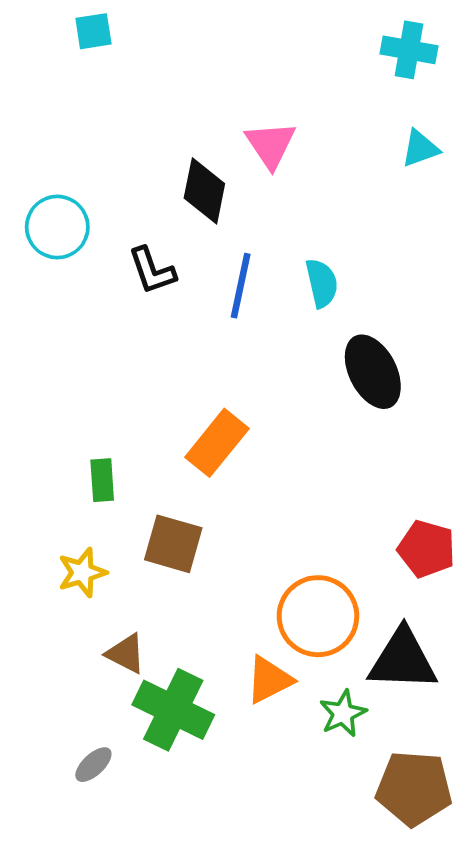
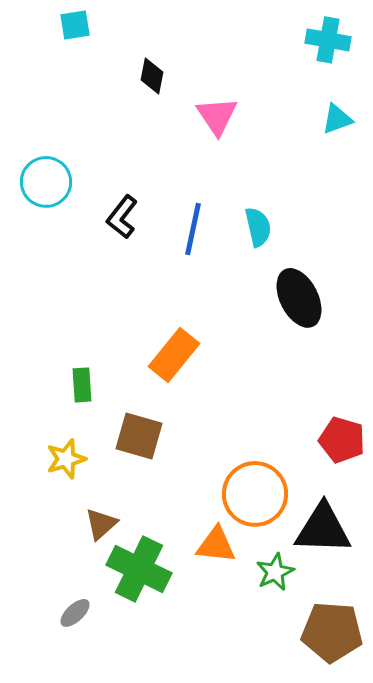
black diamond: (204, 191) -> (152, 76), moved, size x0.7
black L-shape: (152, 271) -> (122, 217), turned 57
brown triangle: (126, 654) -> (101, 524), turned 51
orange triangle: (269, 680) -> (216, 545), turned 33

